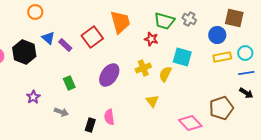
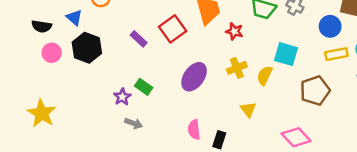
blue triangle: (48, 38) -> (74, 17), moved
red star: (151, 39) -> (234, 31), moved
green rectangle: (69, 83) -> (144, 87), turned -32
purple star: (33, 97) -> (122, 97), moved
brown pentagon: (221, 108) -> (315, 91), moved
black rectangle: (90, 125) -> (219, 140), moved

